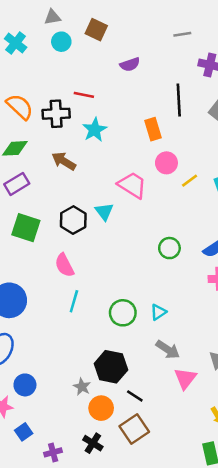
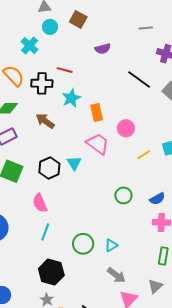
cyan cross: (16, 43) -> (30, 46), moved
black line: (179, 100) -> (139, 80), turned -55
orange rectangle: (153, 129) -> (97, 112), moved
yellow line: (190, 181) -> (144, 155), moved
black hexagon: (111, 367) -> (51, 272), moved

